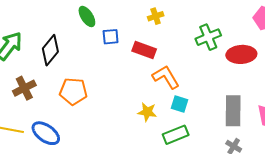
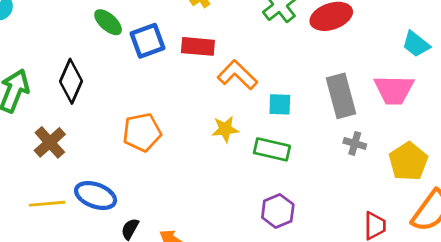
blue square: (111, 37) -> (148, 41), size x1.4
orange pentagon: (73, 91) -> (142, 132), moved
cyan square: (180, 104) -> (280, 104), moved
green rectangle: (176, 135) -> (272, 149), turned 50

